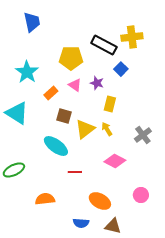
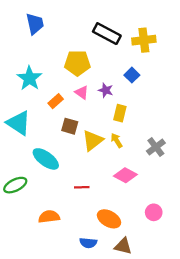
black rectangle: (104, 45) -> (107, 34), moved
cyan ellipse: (56, 146) -> (46, 159), moved

